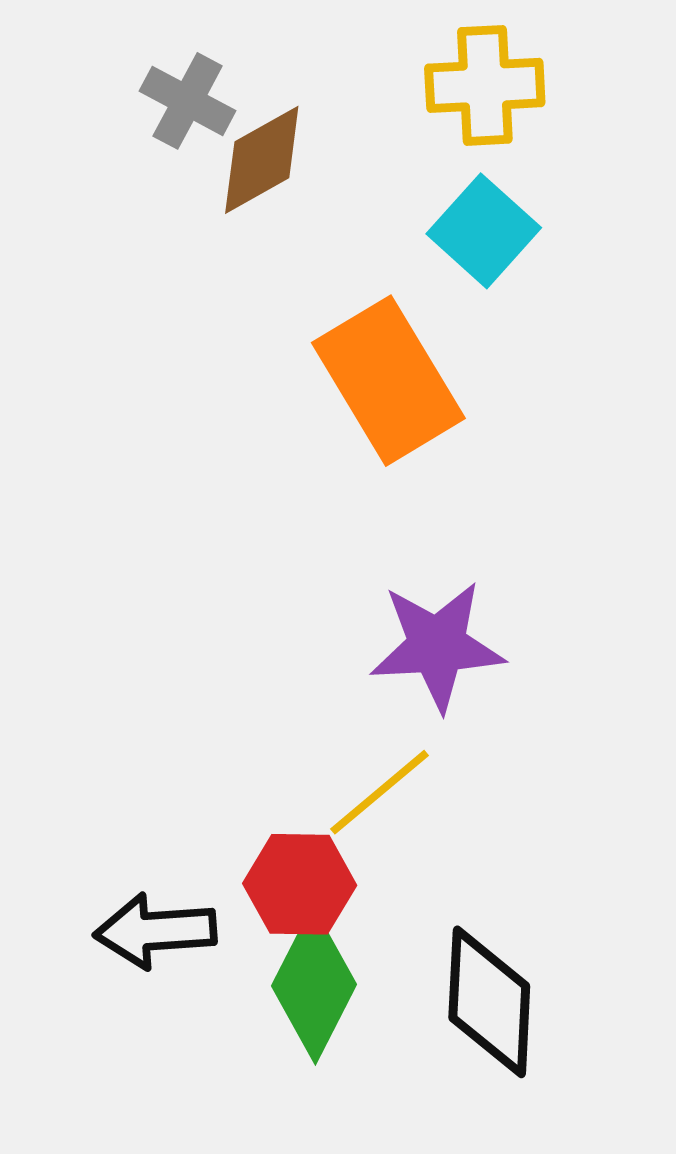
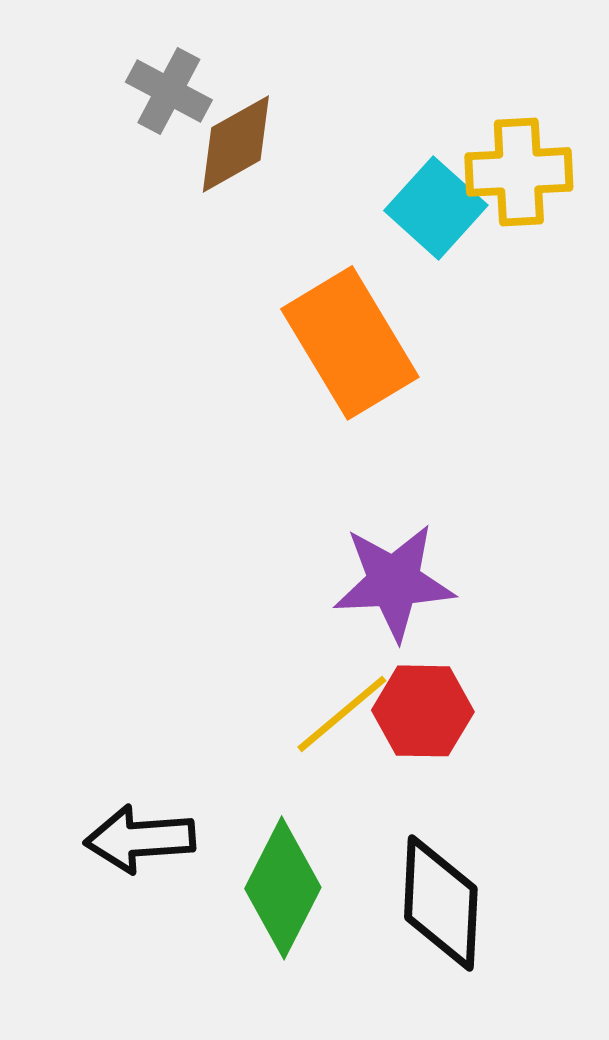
yellow cross: (485, 85) -> (519, 172), moved
red hexagon: (300, 884) -> (423, 711), moved

